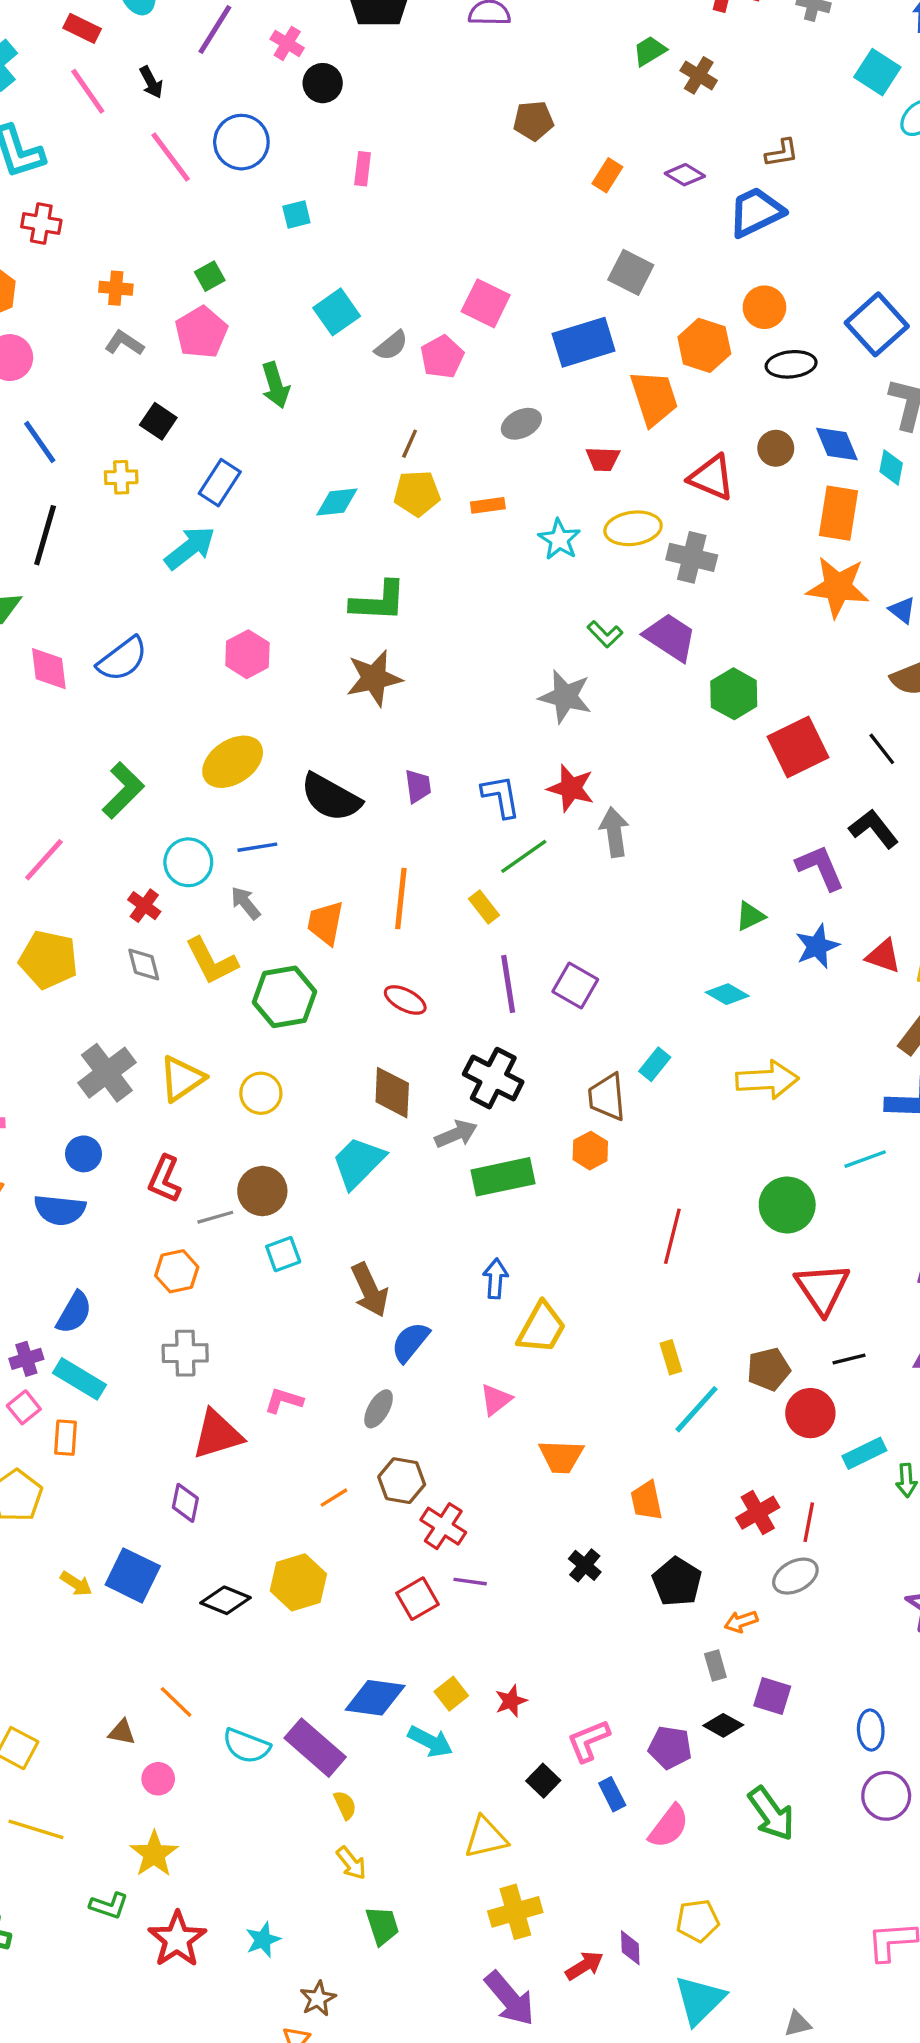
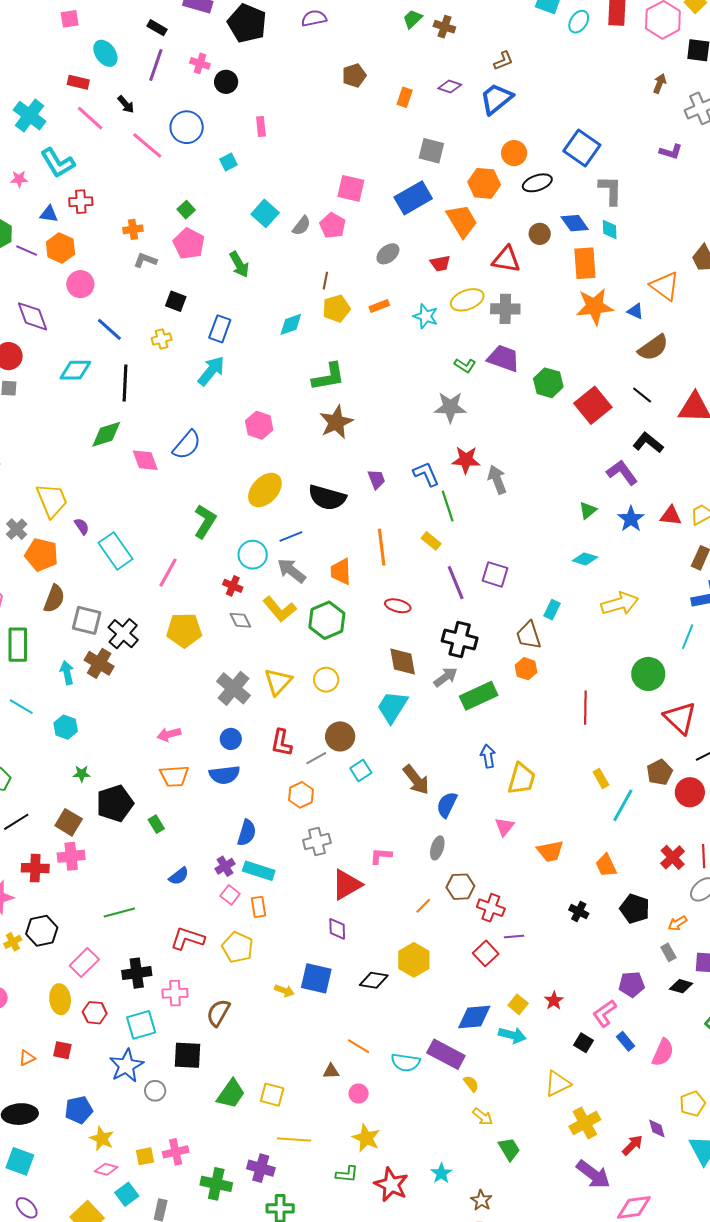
green line: (524, 856) -> (448, 506), turned -60
gray arrow: (246, 903) -> (292, 571), size x1.4
cyan line: (865, 1159) -> (688, 637), turned -35
purple pentagon: (670, 1747) -> (632, 984), moved

